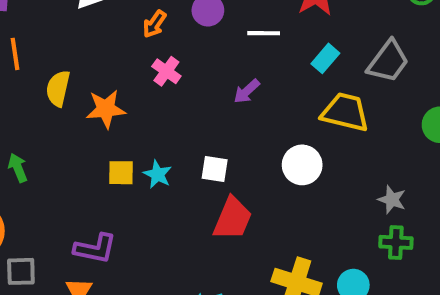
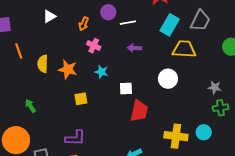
white line: (264, 33) -> (128, 23), moved
cyan rectangle: (325, 58) -> (170, 25), size x1.5
purple arrow: (247, 91) -> (134, 48), turned 56
orange star: (106, 109) -> (68, 69), turned 30
cyan star: (158, 174) -> (101, 72), moved

